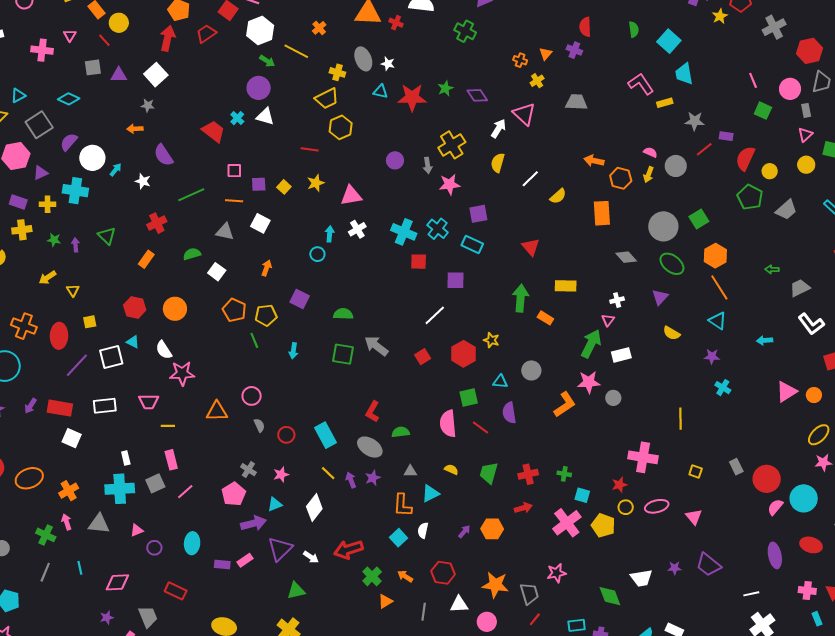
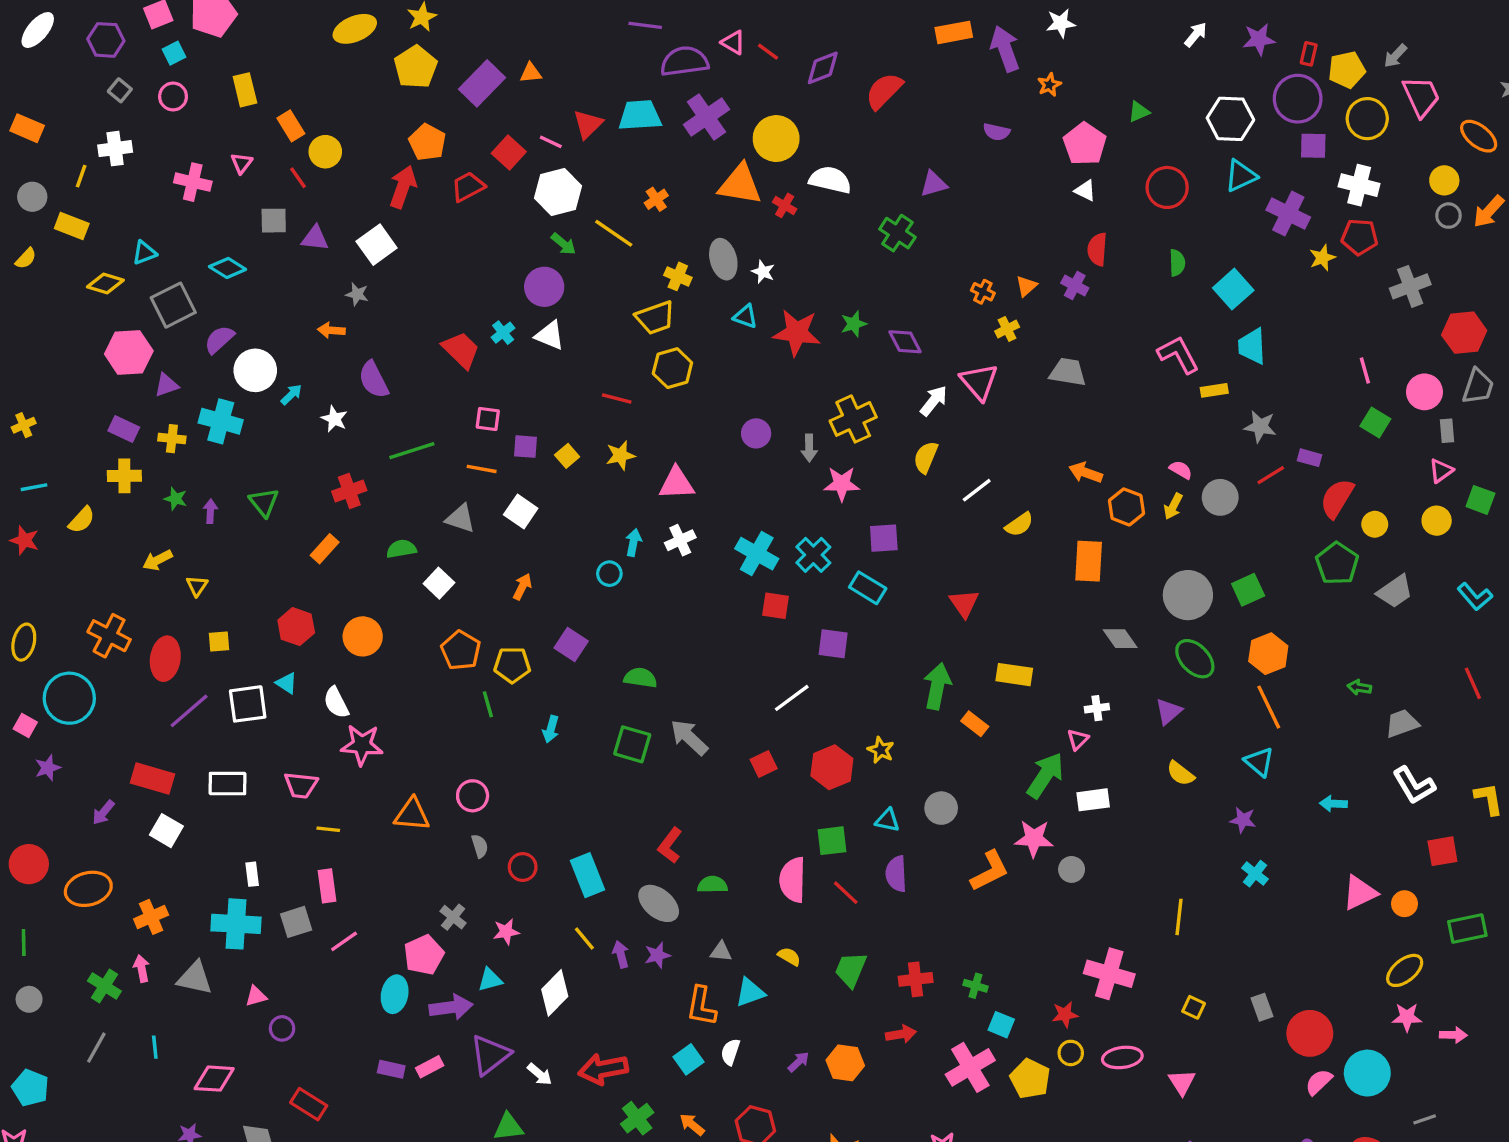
purple arrow: (30, 406) -> (103, 812), moved
cyan ellipse: (192, 543) -> (395, 994), moved

